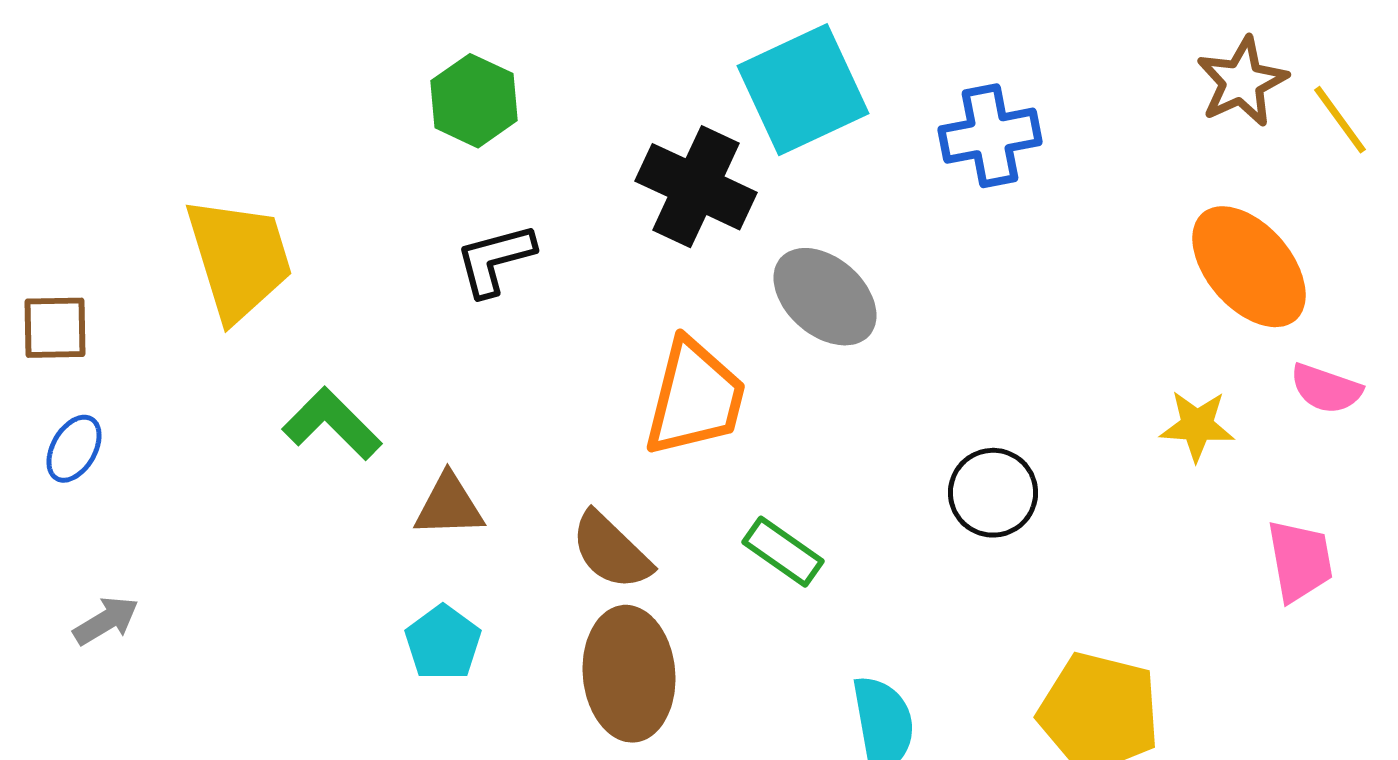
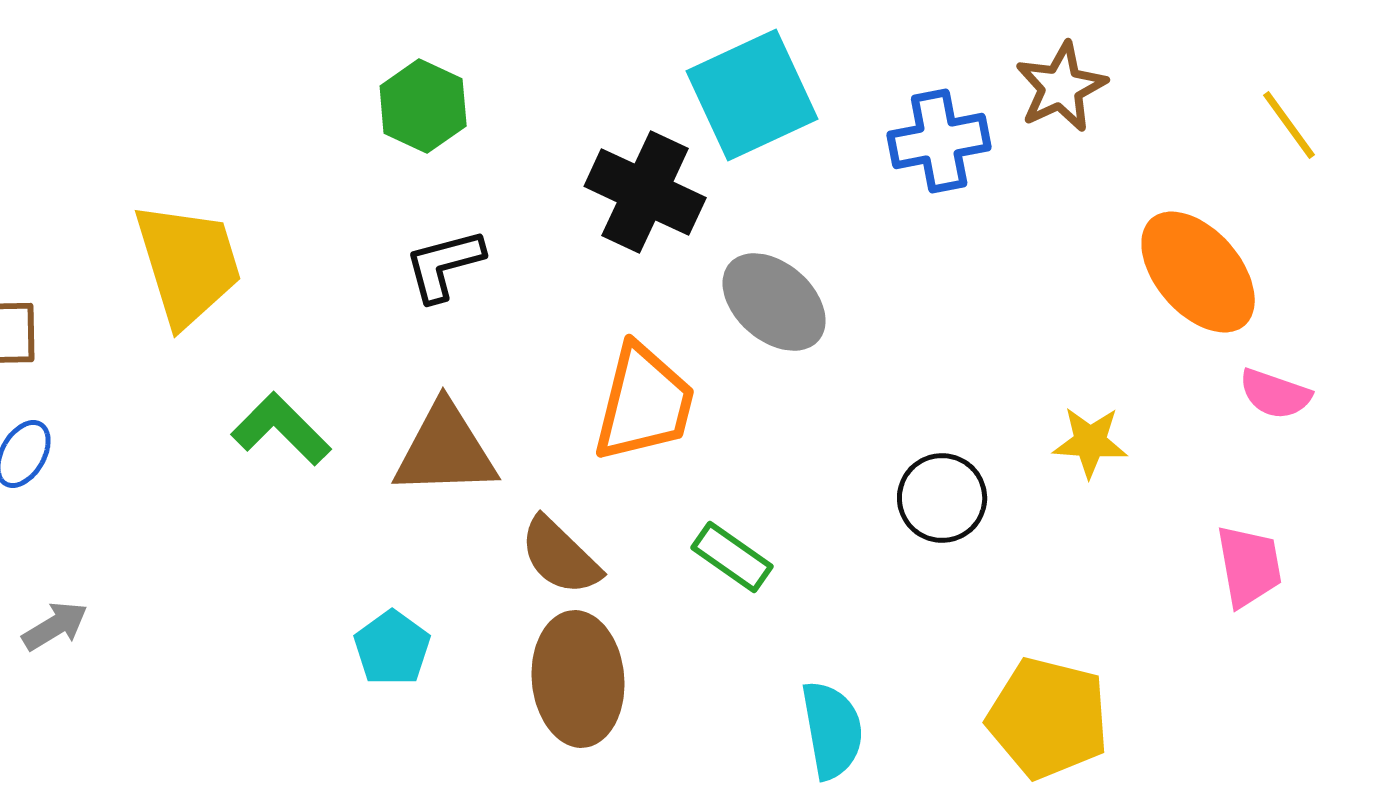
brown star: (1242, 82) -> (1061, 87), moved
yellow star: (1197, 426) -> (1090, 442), moved
brown triangle: (449, 506) -> (445, 450), moved, size x1.5

